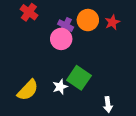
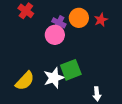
green square: (79, 78) -> (71, 70), turned 35
white star: (60, 87) -> (54, 78), size x1.5

